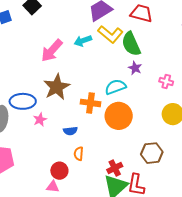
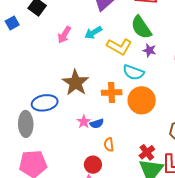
yellow L-shape: (110, 34) -> (119, 46), moved
pink arrow: (52, 51) -> (64, 35), moved, size x0.7
cyan semicircle: (116, 87) -> (133, 72), turned -130
pink star: (40, 120) -> (84, 122), moved

